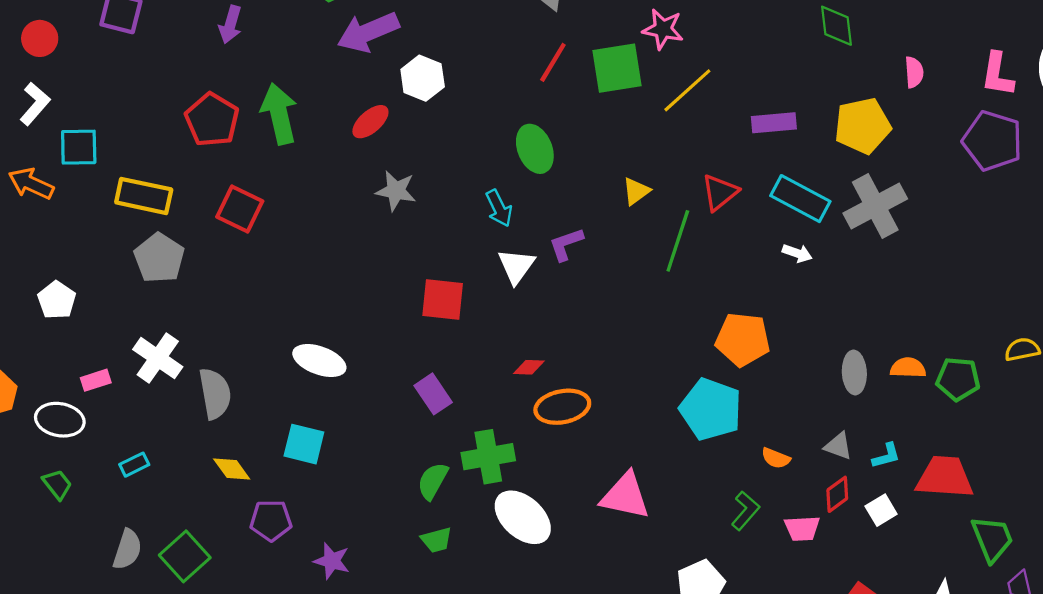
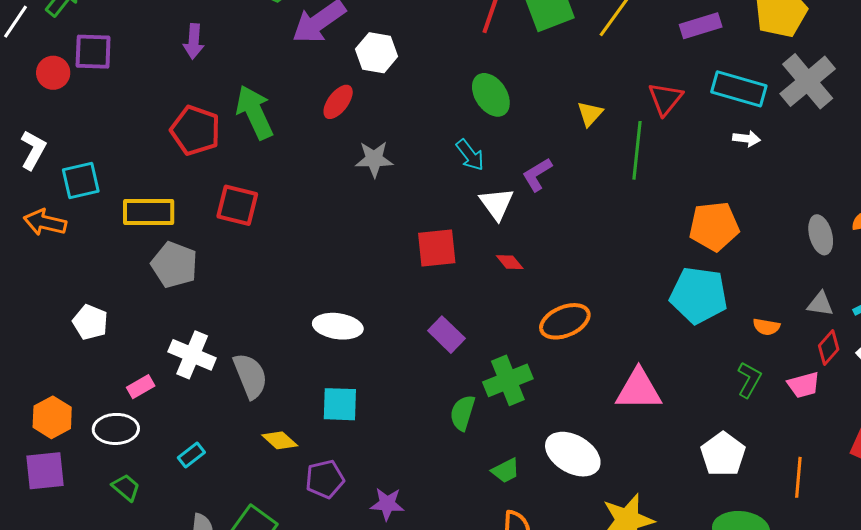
red circle: (40, 38) -> (53, 73), moved
red diamond: (529, 367) -> (510, 262), moved, turned 60
white ellipse: (523, 517) -> (573, 454), moved
green trapezoid: (436, 540) -> (506, 471), moved

